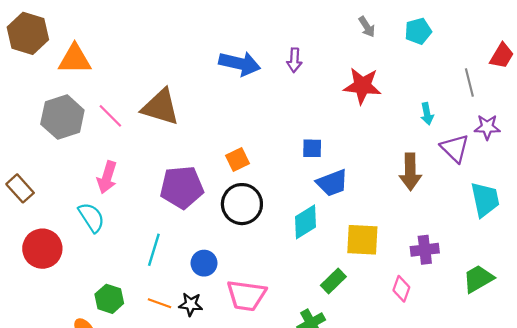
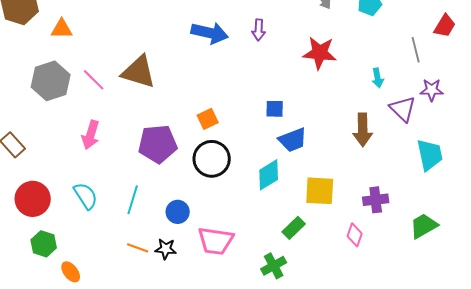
orange triangle: (75, 59) -> (62, 29), size x0.7
cyan semicircle: (91, 217) -> (86, 196), moved
green hexagon: (109, 299) -> (44, 244), moved

